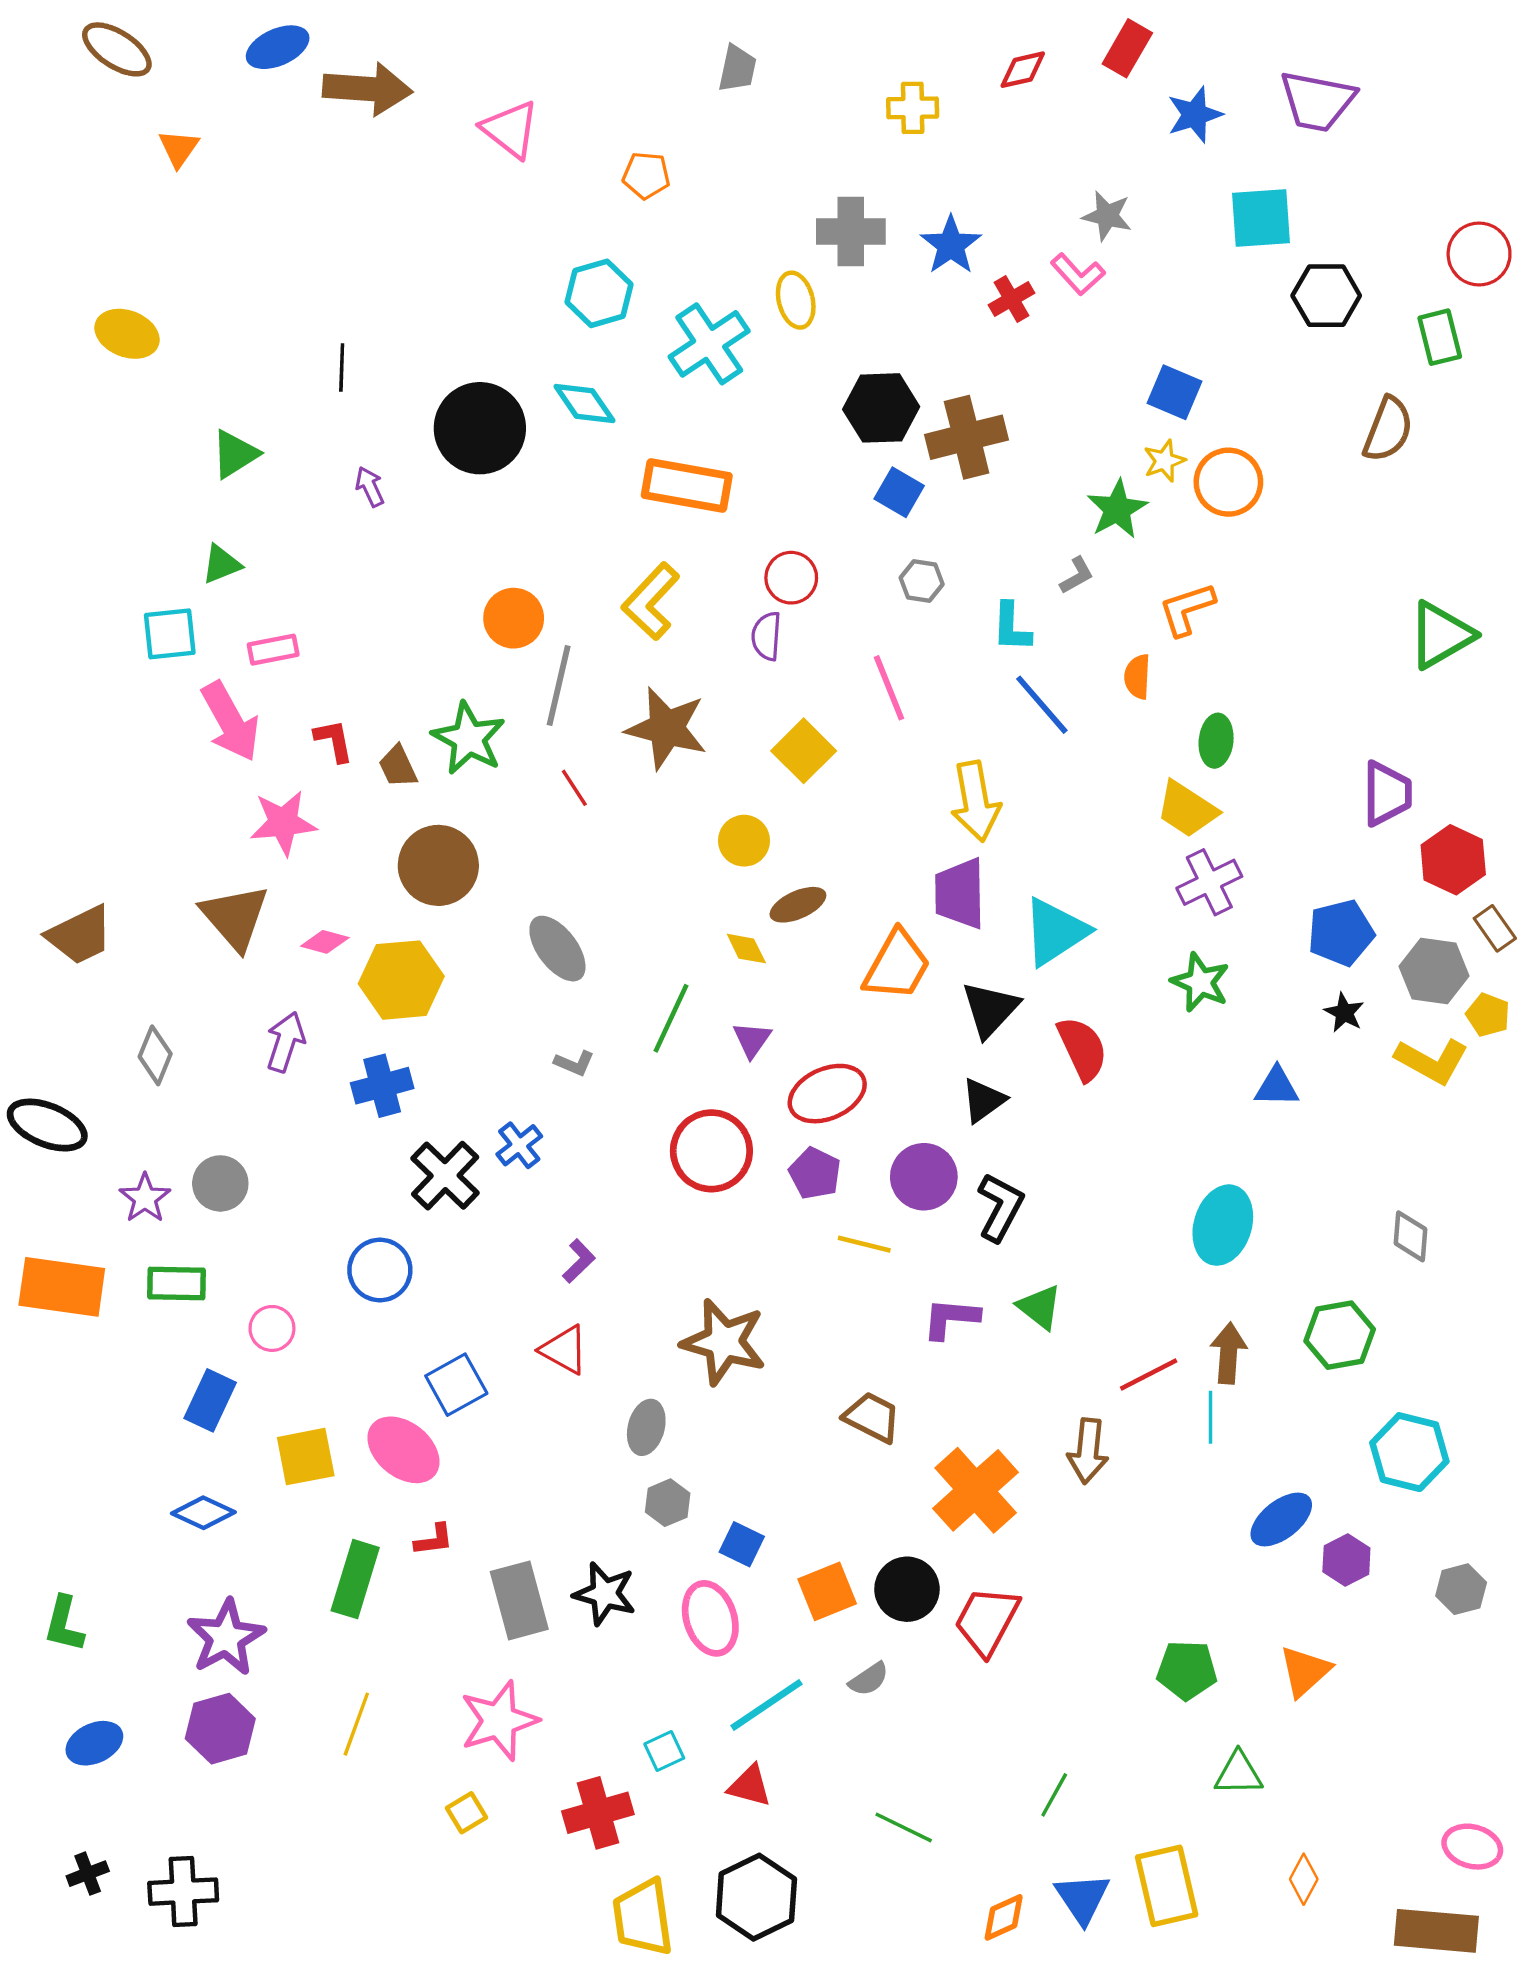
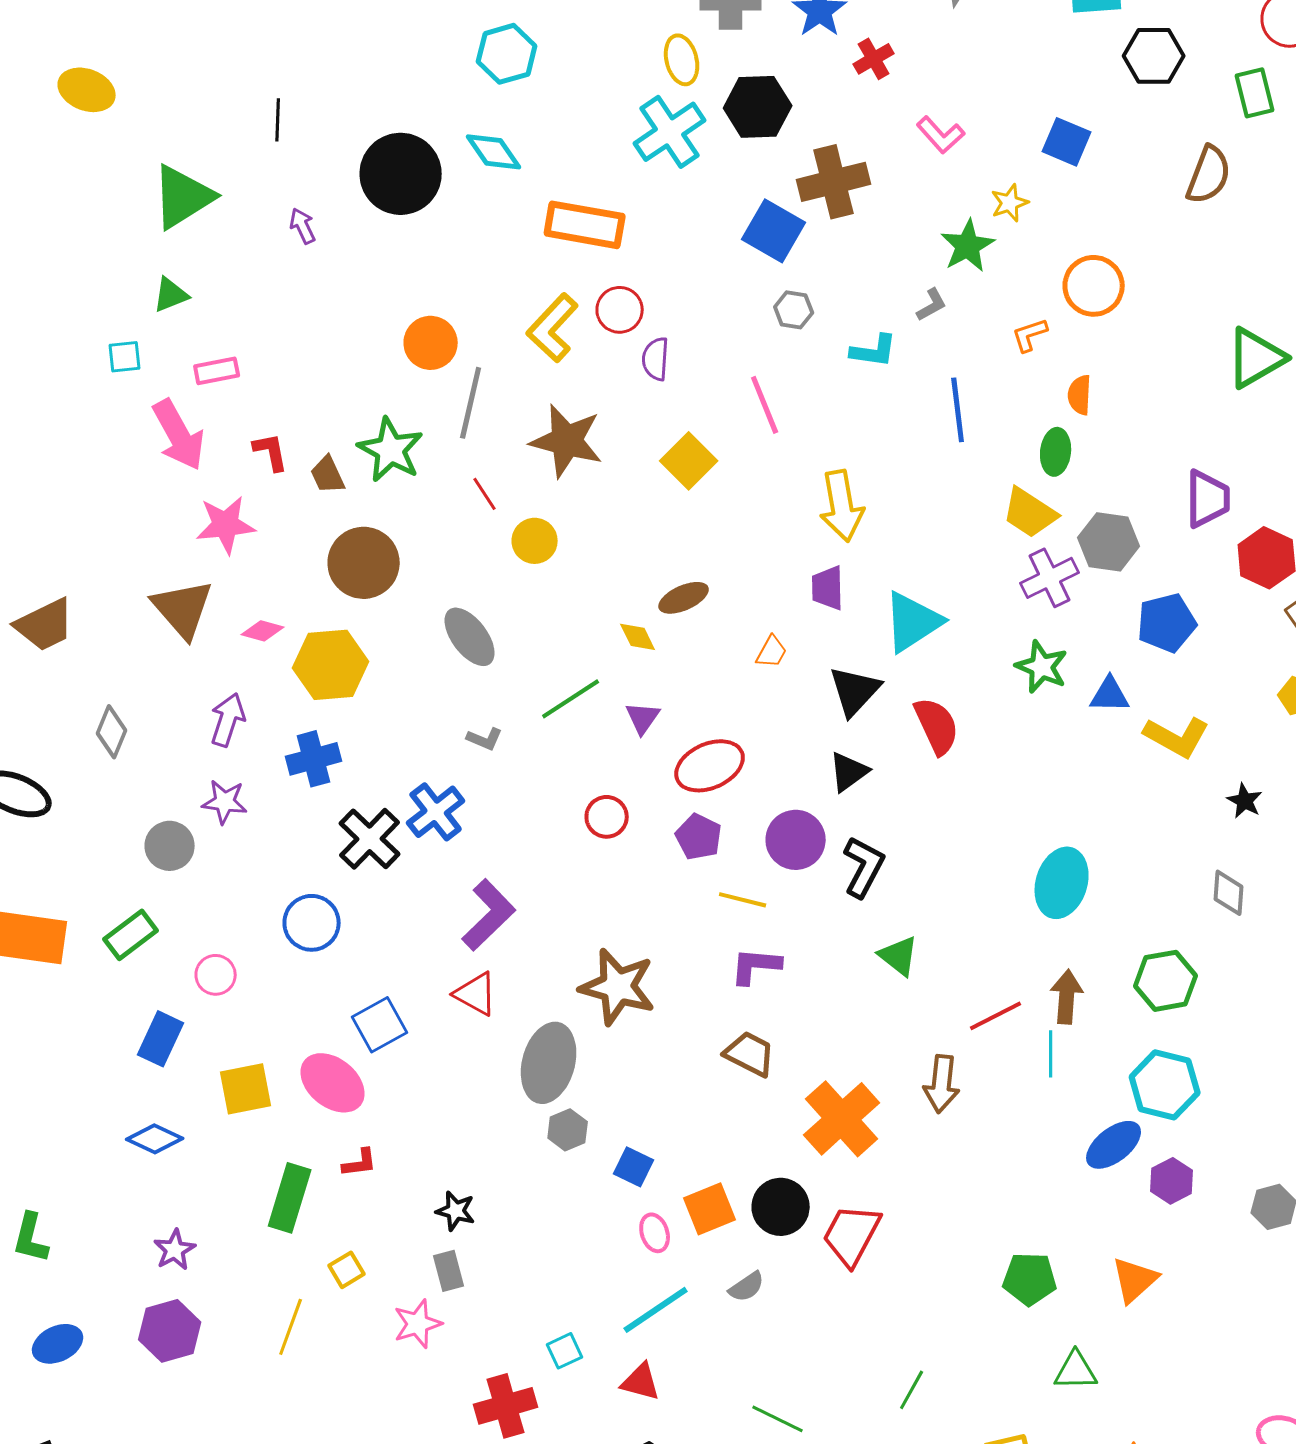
pink L-shape: (1078, 274) -> (941, 135), moved
cyan cross: (709, 344) -> (670, 132), moved
blue square: (1174, 392) -> (1067, 142), moved
black hexagon: (881, 408) -> (758, 107), moved
green triangle: (235, 454) -> (183, 197), size x1.5
orange circle: (1228, 482) -> (1094, 286), moved
blue square: (899, 492) -> (774, 231), size x1.4
red circle: (791, 578) -> (620, 310), moved
orange L-shape: (1187, 609) -> (1030, 335), size x0.7
cyan L-shape: (1012, 627) -> (874, 351), turned -84
cyan square: (170, 634) -> (125, 357), size x0.7
orange semicircle: (1137, 677) -> (1080, 395), moved
blue line: (1042, 705) -> (958, 410), moved, turned 34
yellow circle: (744, 841) -> (535, 541), moved
purple trapezoid: (960, 893) -> (828, 588), size x0.7
orange trapezoid: (897, 965) -> (772, 652), size x0.5
gray hexagon: (1434, 971) -> (1109, 542), moved
black star: (1344, 1013) -> (1245, 801), moved
green line: (671, 1018) -> (571, 699), turned 32
yellow L-shape: (1432, 1061) -> (1177, 737), moved
blue triangle: (1277, 1087) -> (1110, 695), moved
blue cross: (519, 1145) -> (436, 812), size x1.4
red circle: (711, 1151) -> (607, 817), size x0.6
purple star: (145, 1198) -> (225, 802), moved, turned -30
purple L-shape: (579, 1261) -> (489, 915), size x1.8
green rectangle: (176, 1283) -> (131, 935), turned -38
purple L-shape: (951, 1318) -> (756, 966), moved
gray ellipse: (646, 1427) -> (549, 1063), size x1.6
cyan hexagon: (1409, 1452) -> (1165, 1085), moved
black star: (605, 1594) -> (456, 1211), moved, size x0.7
gray rectangle: (519, 1600) -> (449, 1271), moved, size x0.6
pink ellipse: (710, 1618) -> (655, 1233), moved, size x0.6
purple star: (226, 1638) -> (175, 1250), size x0.6
pink star: (499, 1721) -> (418, 1324), size x0.7
yellow square: (466, 1813) -> (347, 1270), moved

